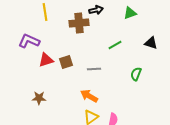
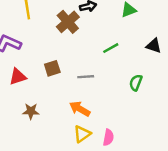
brown cross: (79, 23) -> (68, 22), turned -36
red triangle: (46, 60) -> (18, 77), moved
brown star: (39, 98) -> (31, 111), moved

